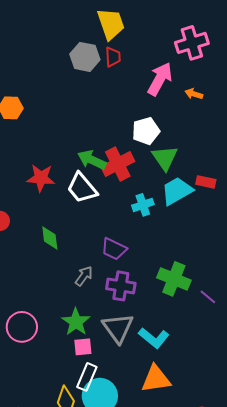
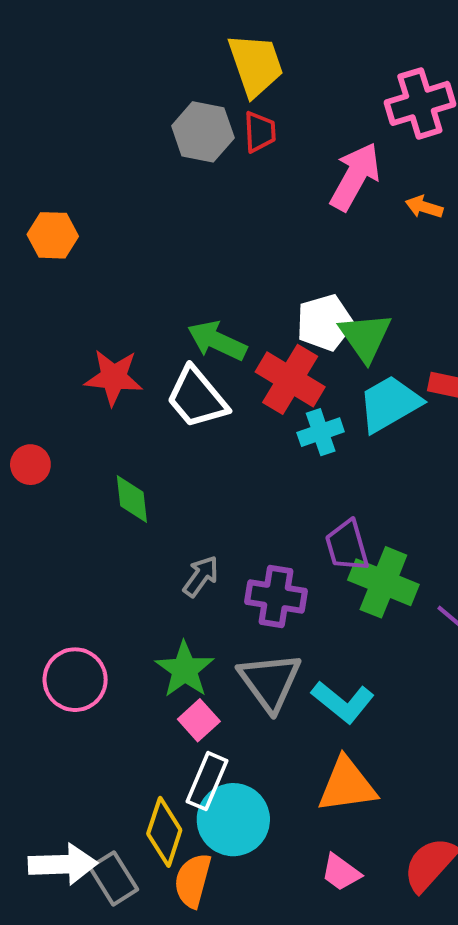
white pentagon: (146, 131) -> (325, 323), moved
red cross: (118, 164) -> (290, 379), moved, turned -32
purple trapezoid: (114, 249) -> (347, 546), moved, turned 48
pink square: (83, 347) -> (199, 720), turned -36

